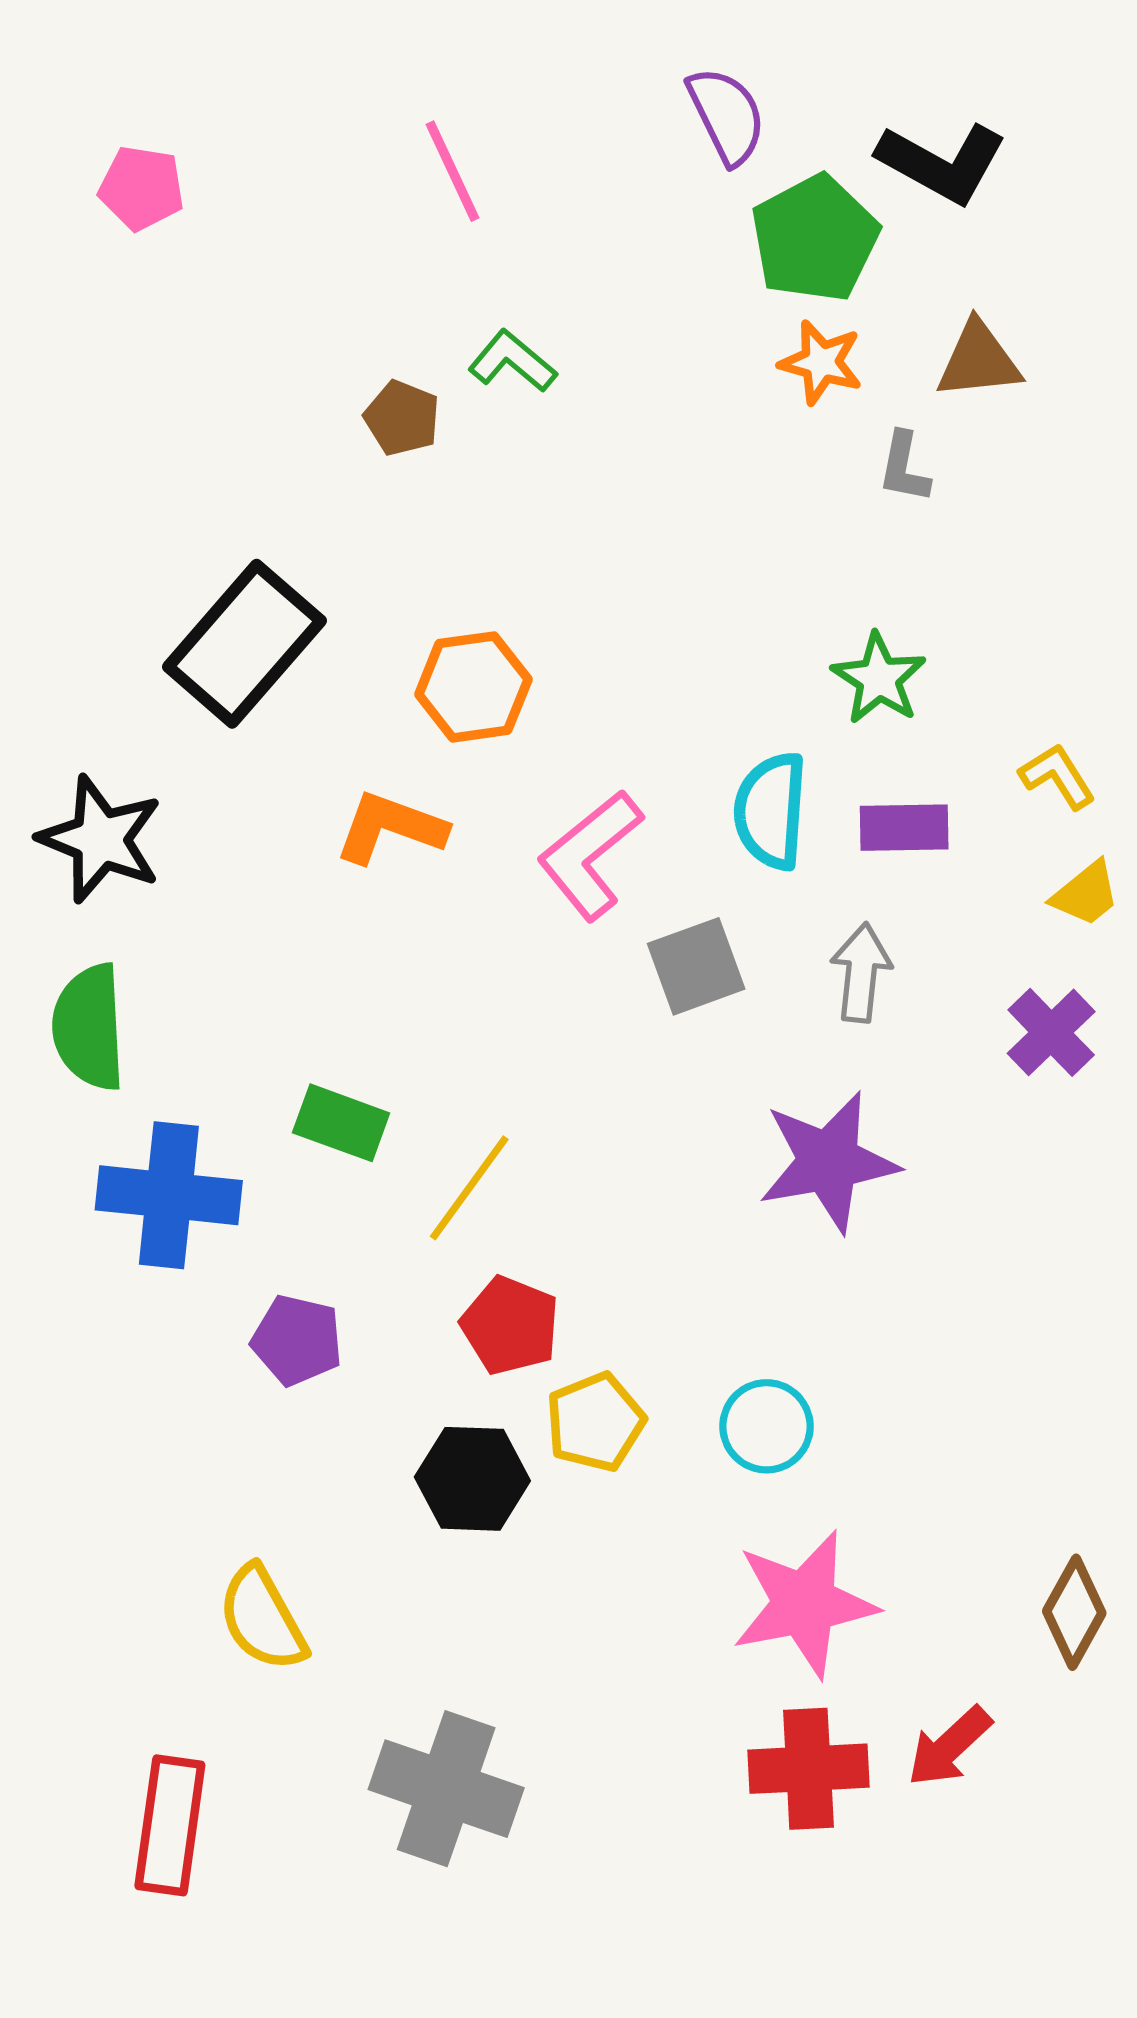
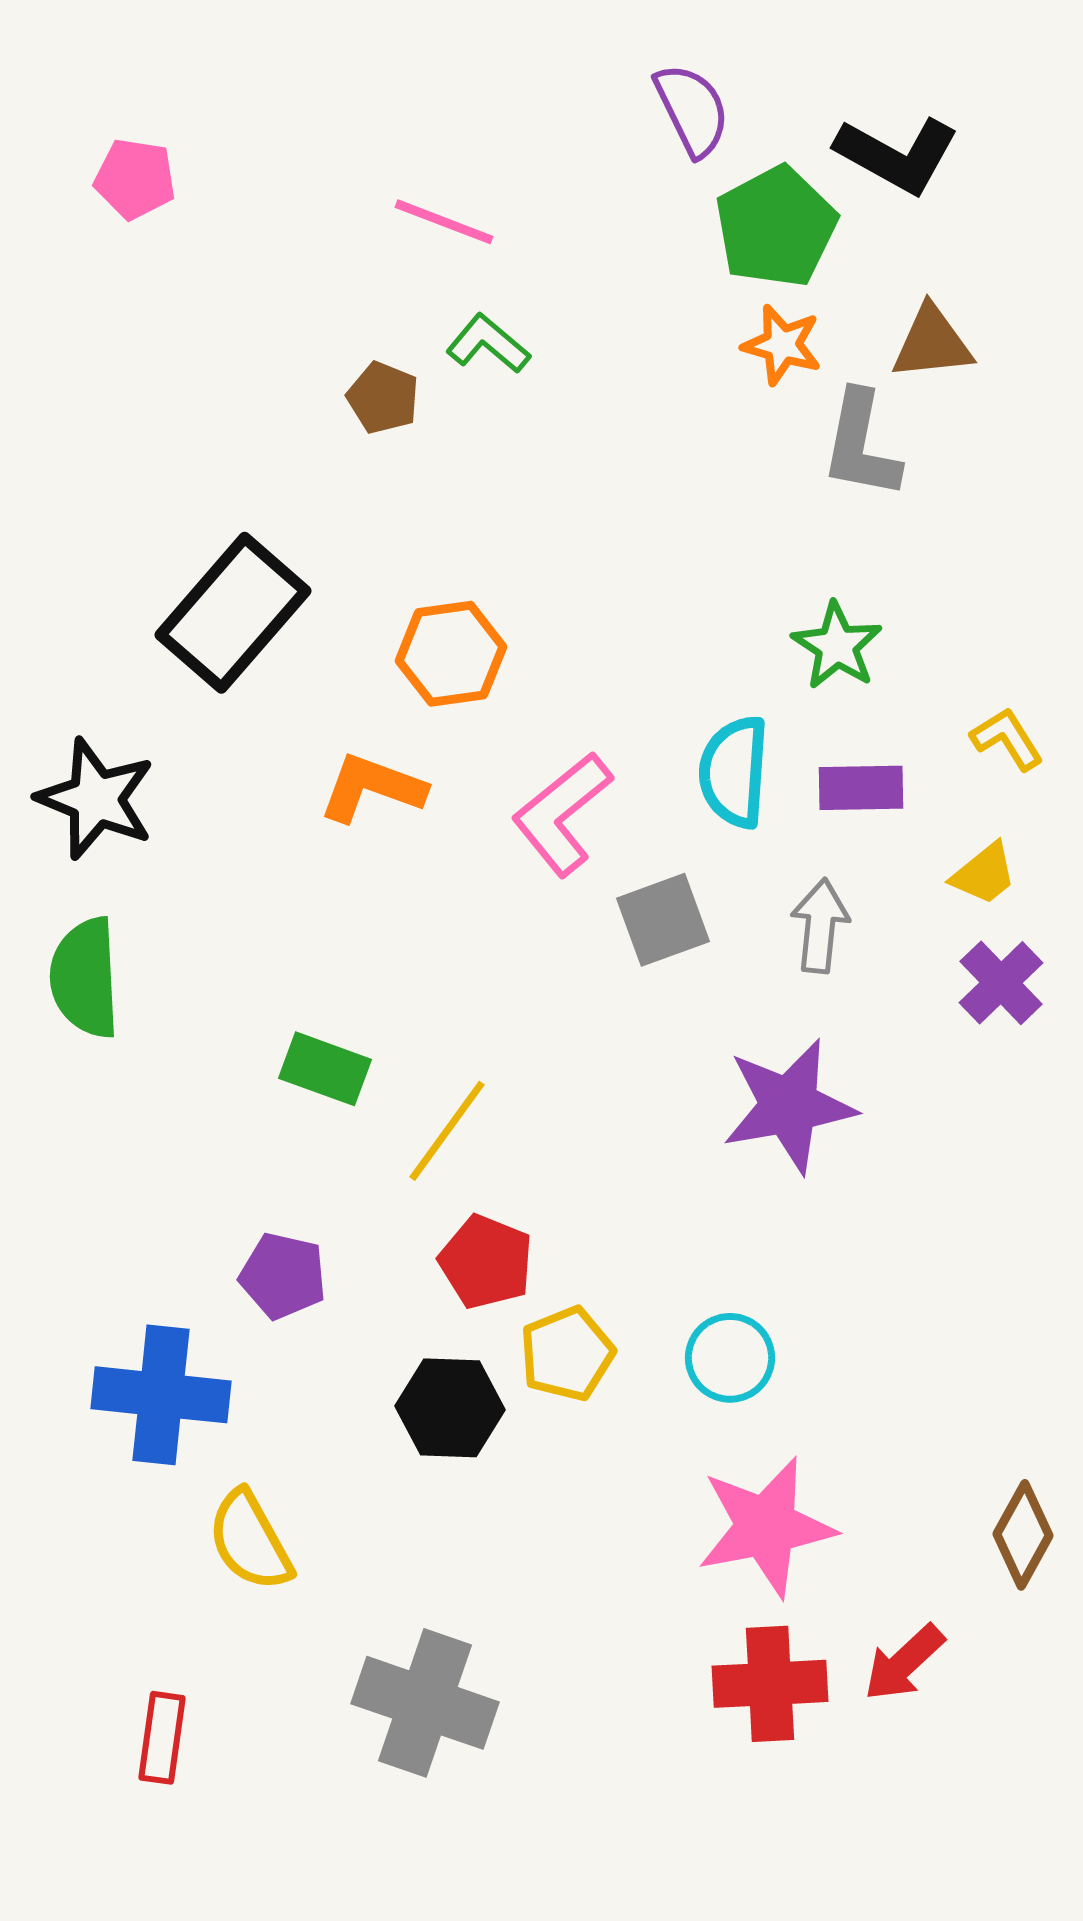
pink line: (452, 171) -> (444, 222), moved, turned -44
gray L-shape: (904, 467) -> (861, 445), size x1.6
yellow trapezoid: (1086, 894) -> (984, 874), moved
blue cross: (169, 1195) -> (161, 1395), moved
red rectangle: (170, 1825) -> (162, 1738), size x0.7

